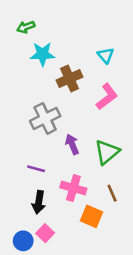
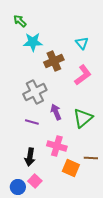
green arrow: (26, 27) -> (20, 21), turned 64
purple line: (36, 169) -> (32, 122), moved
brown line: (112, 193) -> (91, 158), moved, turned -64

